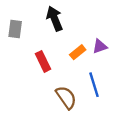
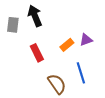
black arrow: (55, 19) -> (35, 16), moved

